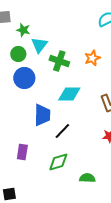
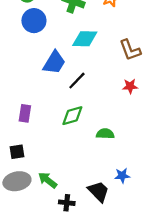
blue trapezoid: (42, 115) -> (54, 62), turned 30
purple rectangle: (22, 152) -> (25, 113), moved

